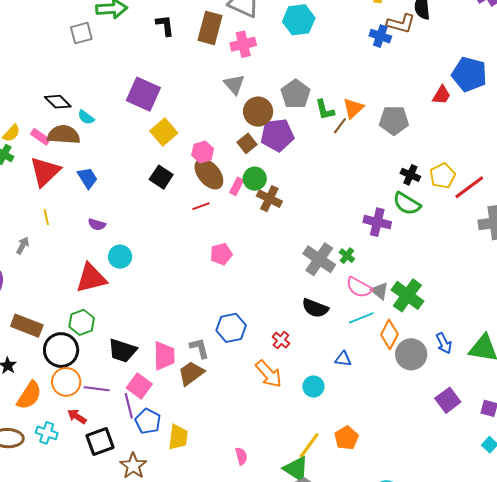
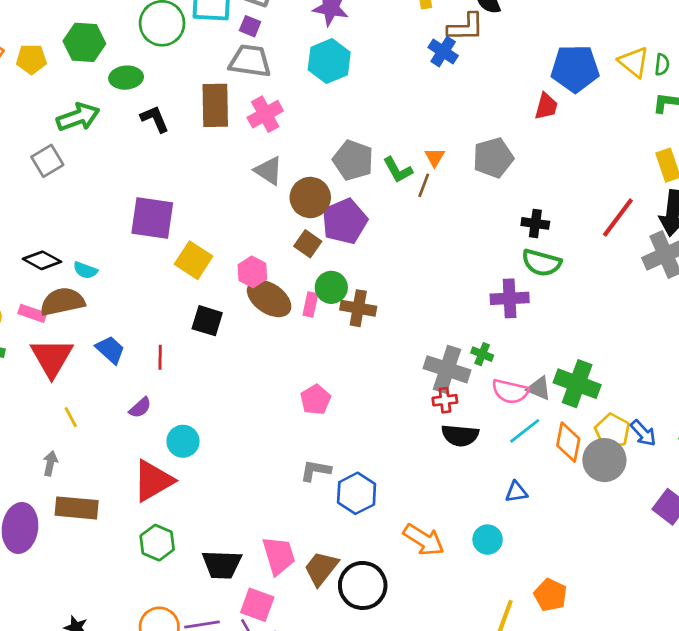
blue cross: (380, 36) -> (443, 52), turned 30
orange triangle: (353, 108) -> (435, 157), size x0.7
yellow pentagon: (442, 176) -> (612, 431), moved
red line: (201, 206) -> (160, 357), moved, turned -54
purple semicircle: (97, 224) -> (140, 408), turned -42
brown rectangle: (27, 326) -> (77, 508), moved
red cross: (281, 340) -> (445, 400), moved, turned -30
gray L-shape: (199, 348) -> (315, 471), moved, turned -50
black circle: (61, 350) -> (363, 585), moved

